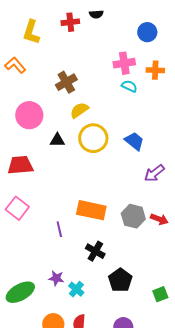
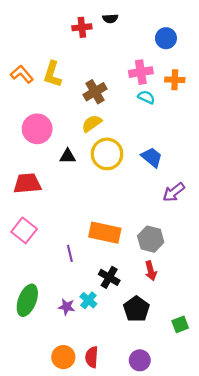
yellow L-shape: (31, 32) -> (52, 74), moved
brown cross: (66, 82) -> (95, 92), moved
red arrow: (159, 219) -> (151, 271), moved, turned 54
cyan cross: (76, 289) -> (88, 300), moved
green ellipse: (20, 292) -> (27, 300), moved, turned -40

